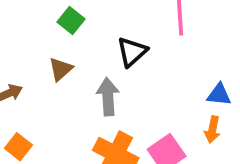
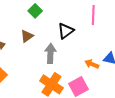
orange arrow: (212, 130) -> (92, 64), moved, turned 96

